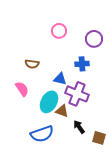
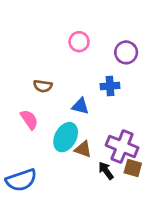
purple cross: (77, 94) -> (122, 147), moved
blue semicircle: (42, 134) -> (21, 180), moved
brown square: (99, 138) -> (133, 168), moved

